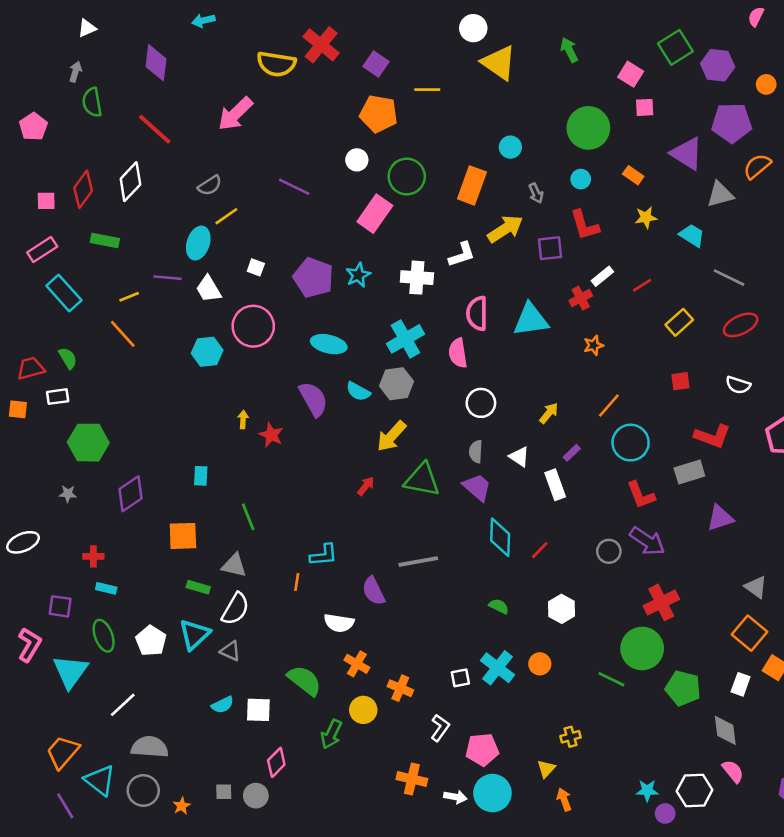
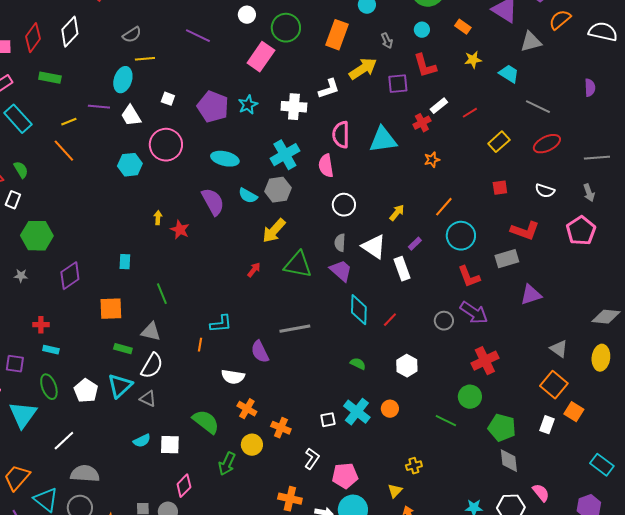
yellow line: (226, 216) -> (145, 59), turned 30
white rectangle: (58, 397) -> (13, 200), turned -60
white triangle: (519, 457) -> (374, 247), size x1.5
green circle: (642, 649) -> (470, 397), size x0.7
gray diamond: (725, 730) -> (509, 461), moved

